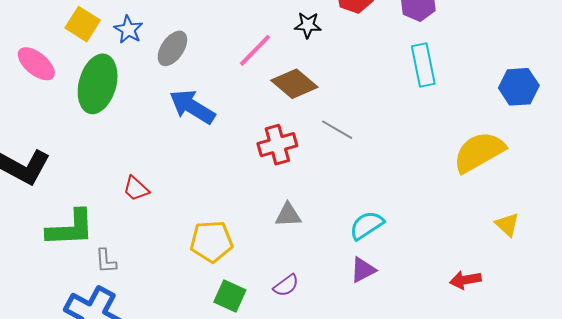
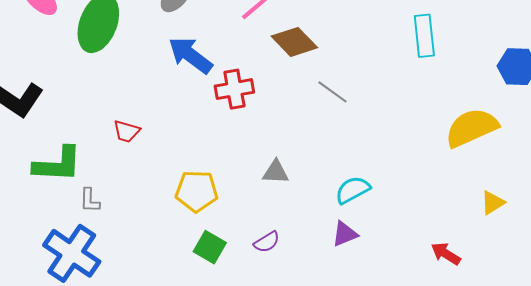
red cross: (277, 145) -> (234, 89), moved
red trapezoid: (136, 189) -> (127, 131), turned -32
yellow triangle: (507, 225) -> (493, 203), turned 40
red arrow: (465, 280) -> (446, 254), turned 36

